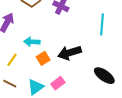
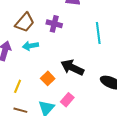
cyan arrow: (32, 42) -> (30, 46), moved
black arrow: (69, 53) -> (72, 68), turned 55

